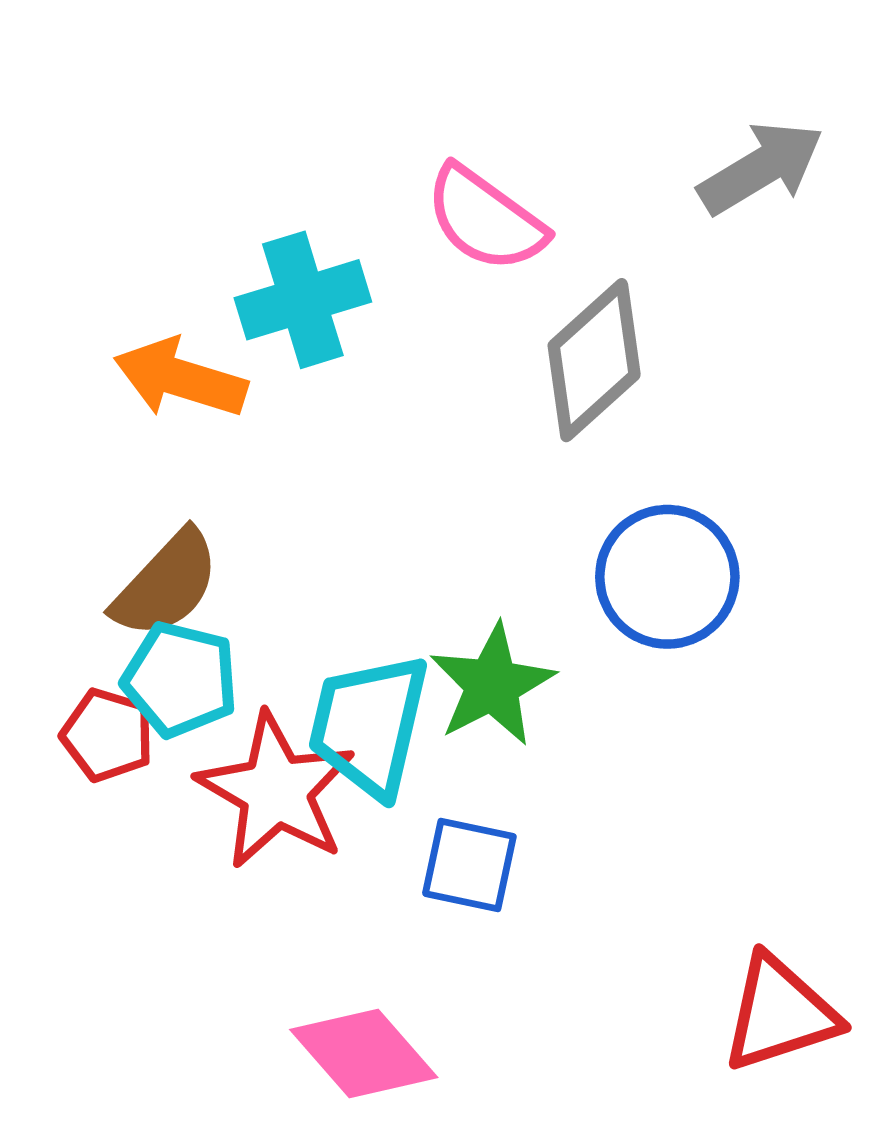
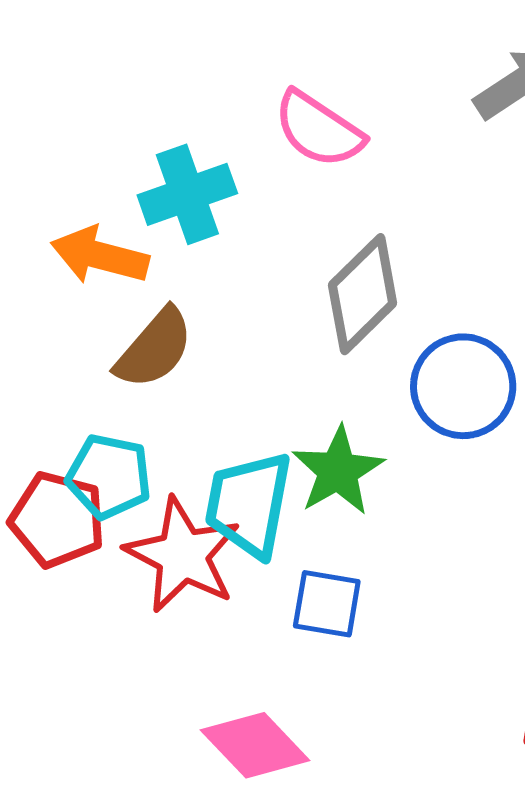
gray diamond: (594, 360) -> (363, 294), moved
brown semicircle: (166, 584) -> (154, 349), moved
red pentagon: (108, 735) -> (57, 520), size x1.4

